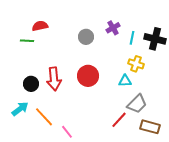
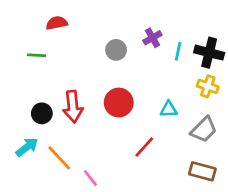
red semicircle: (40, 26) -> (57, 23), moved
yellow cross: (136, 64) -> (208, 86), moved
gray trapezoid: (137, 104) -> (204, 130), moved
red line: (119, 120) -> (144, 147), moved

